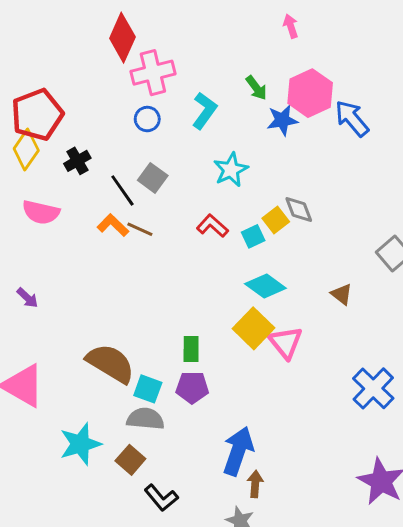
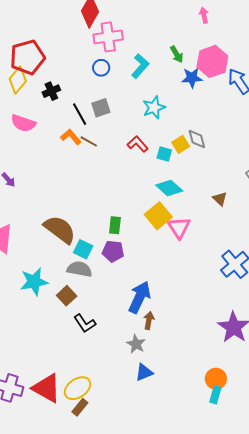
gray square: (153, 178) -> (101, 108), turned 30
cyan square: (253, 236) -> (164, 154), turned 35

